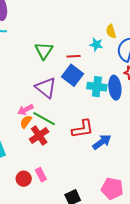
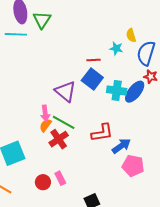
green triangle: (44, 51) -> (42, 20), moved
blue ellipse: (115, 88) -> (135, 92), turned 45
pink arrow: (26, 110) -> (45, 113), turned -70
pink pentagon: (112, 189) -> (133, 166), moved

